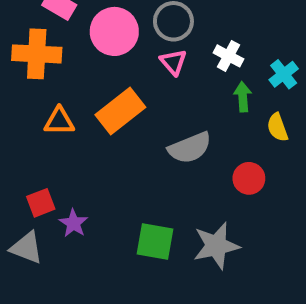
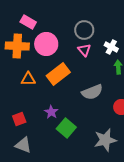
pink circle: (114, 31) -> (46, 44), moved
purple star: (73, 223) -> (51, 112), moved
green square: (155, 242) -> (66, 128), moved, turned 30
gray triangle: (27, 248) -> (23, 145), moved

